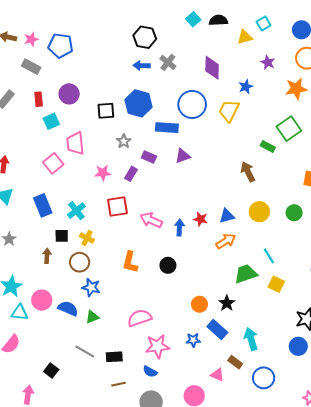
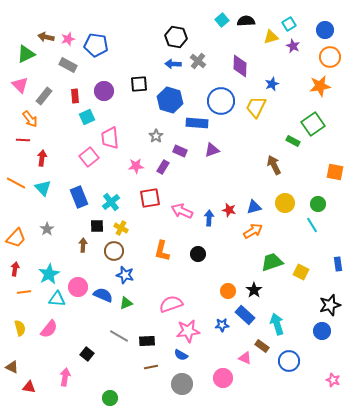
purple star: (268, 62) -> (293, 46), moved
black square: (106, 111) -> (139, 84), moved
cyan line: (269, 256) -> (312, 225), moved

